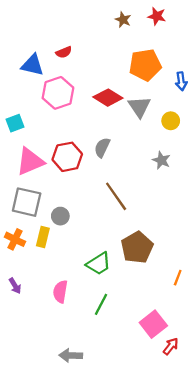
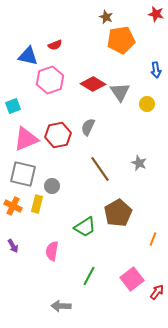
red star: (157, 16) -> (156, 14), moved
orange pentagon: (145, 65) -> (121, 40), moved
gray star: (161, 160) -> (139, 163), moved
green line: (101, 304) -> (89, 276), moved
red arrow: (171, 346) -> (157, 292), moved

